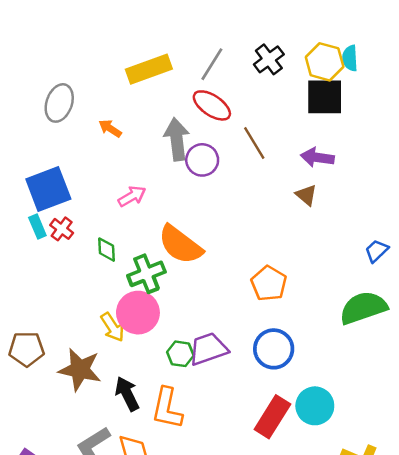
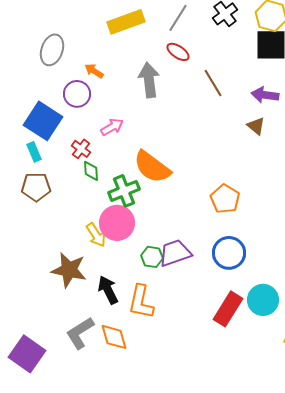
red ellipse: (212, 105) -> (178, 52), size x0.7
purple circle: (202, 160) -> (77, 94), moved
blue square: (48, 189) -> (43, 121), turned -36
red cross: (62, 229) -> (81, 149), moved
brown pentagon: (27, 349) -> (36, 187), moved

